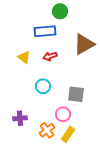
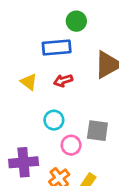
pink circle: (63, 114) -> (71, 145), moved
purple cross: (20, 118) -> (24, 162), size x1.5

